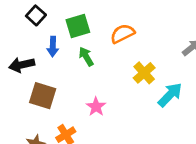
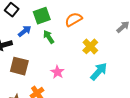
blue arrow: (53, 47) -> (25, 31), turned -128
cyan arrow: (170, 95) -> (99, 72), moved

